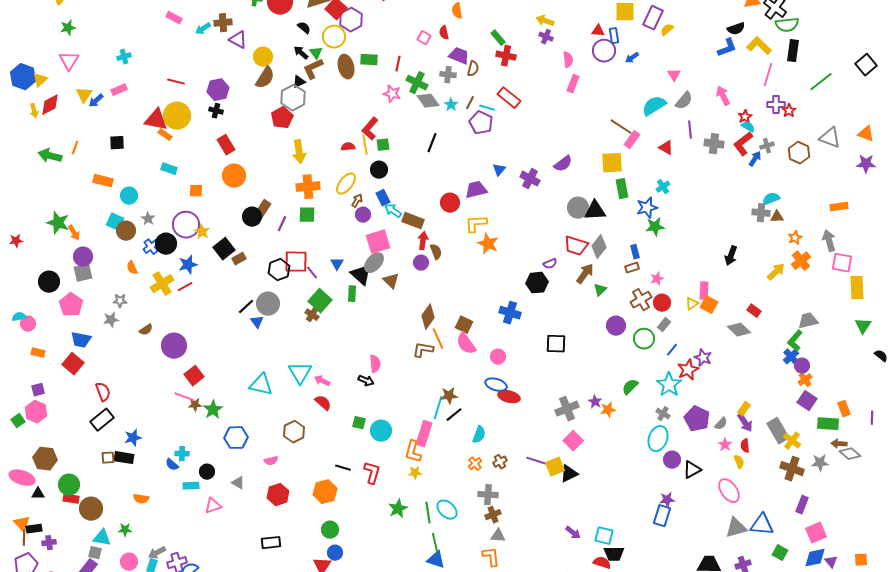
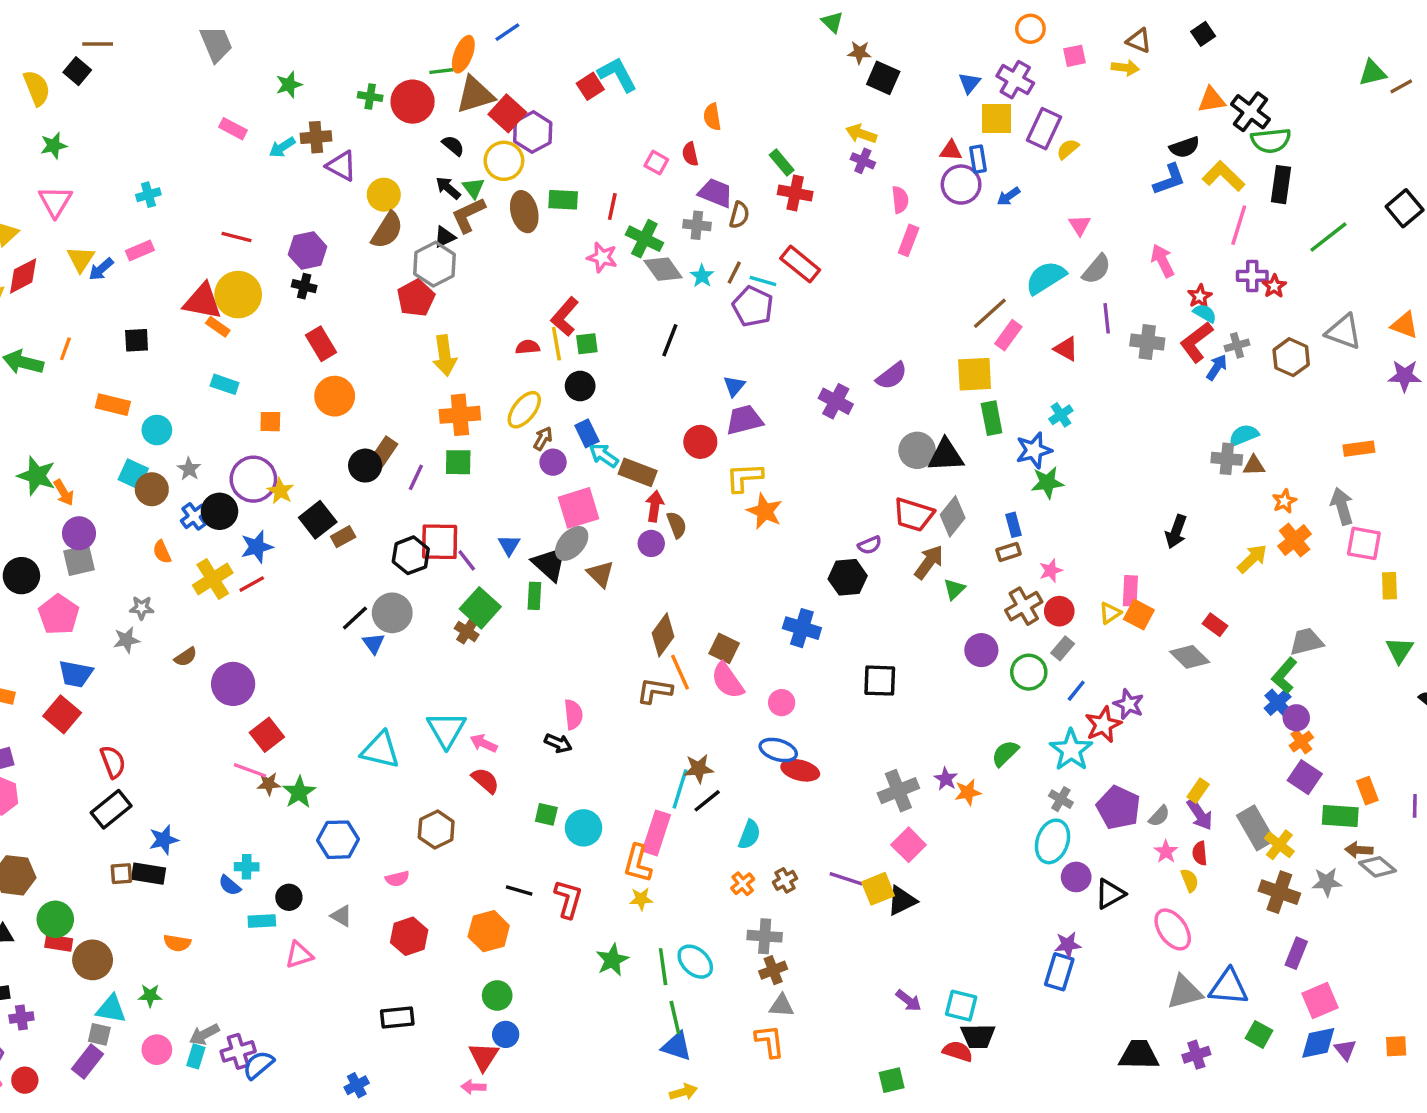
brown line: (621, 127) -> (990, 313), turned -75
blue triangle: (499, 170) -> (734, 386), moved
yellow rectangle: (857, 288) -> (1389, 586), size x0.7

